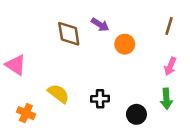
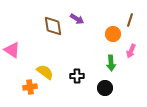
orange circle: (125, 44) -> (113, 34), moved
green arrow: (166, 99) -> (111, 63), moved
orange cross: (26, 113) -> (30, 87), moved, turned -32

